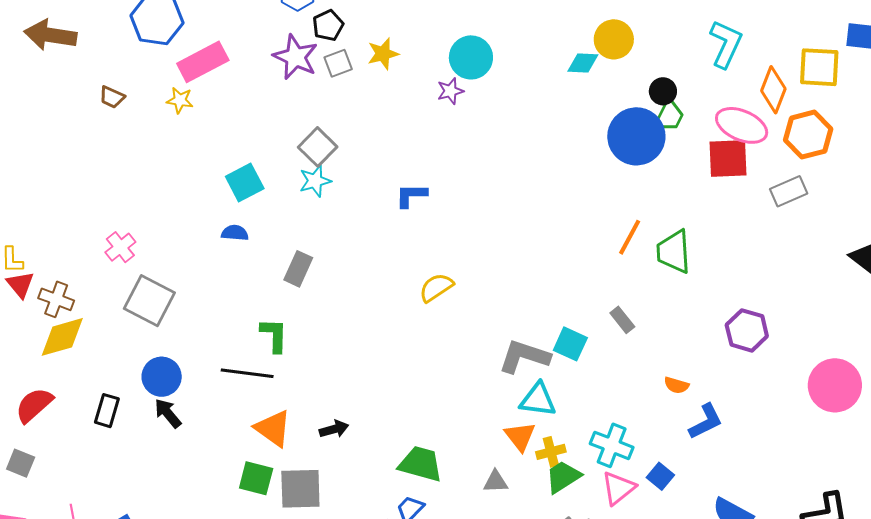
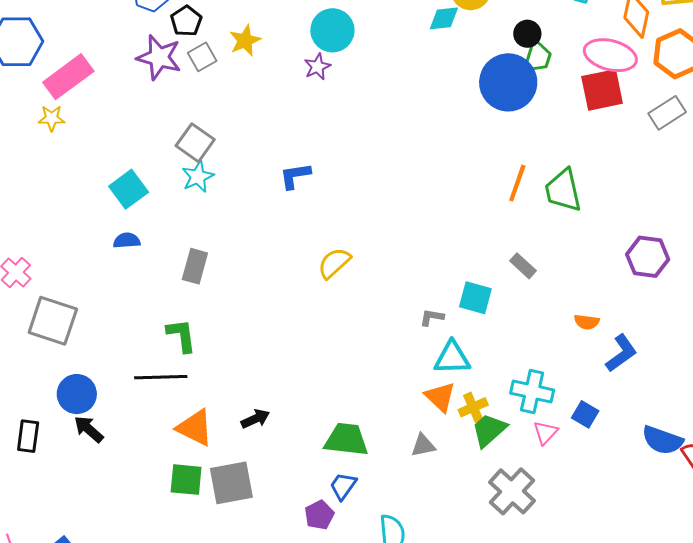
gray L-shape: (524, 356) -> (432, 317), size x0.5
pink triangle: (618, 488) -> (545, 433), size x0.7

